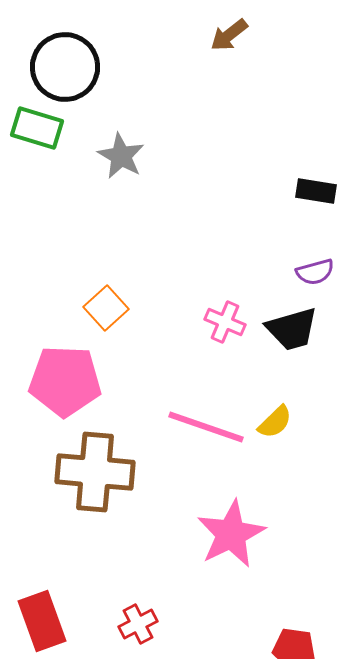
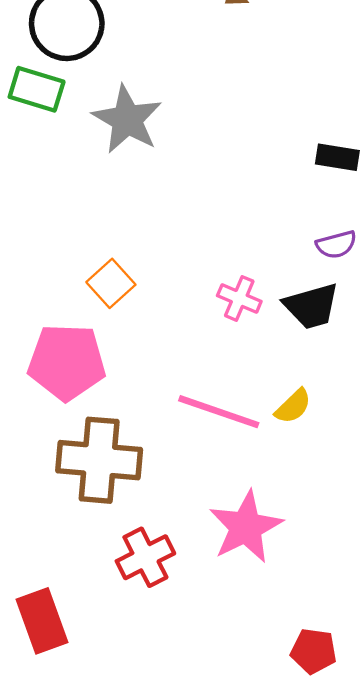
gray star: (121, 156) -> (127, 119), size x1.4
red cross: (138, 624) -> (145, 557), moved, size x1.4

